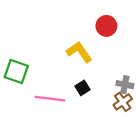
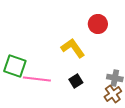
pink line: (50, 99) -> (37, 79), moved

